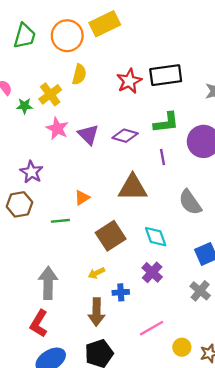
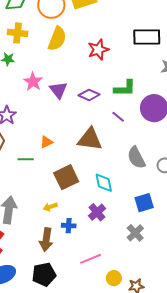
yellow semicircle: (79, 74) -> (57, 39), size x1.4
black rectangle: (166, 75) -> (147, 37), moved
yellow cross: (50, 94) -> (18, 33), moved, turned 36
purple line: (163, 157) -> (118, 117), turned -48

